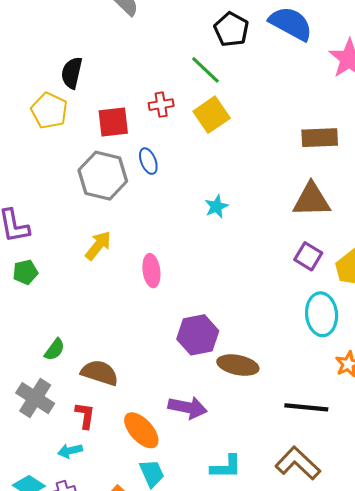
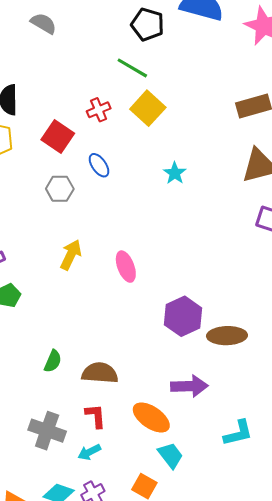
red square: (113, 122) -> (58, 136), turned -36
gray hexagon: (103, 176) -> (60, 189), size x0.6
cyan star: (216, 206) -> (175, 173), moved
gray cross: (35, 398) -> (47, 431), moved

